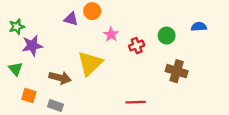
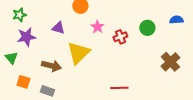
purple triangle: (71, 19) -> (58, 28), moved
green star: (17, 27) -> (19, 15), moved
brown cross: (177, 71) -> (170, 62), moved, turned 30

